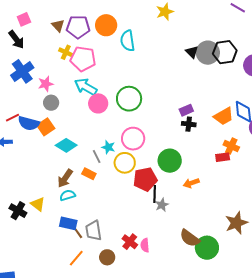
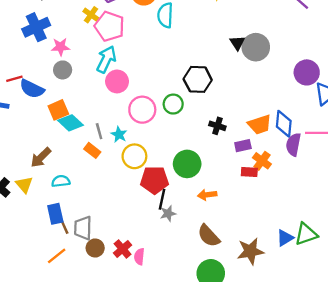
black hexagon: (225, 52) -> (198, 79), moved
cyan arrow: (86, 87) -> (106, 59), turned 75
green circle: (129, 99) -> (173, 104), moved, size x0.7
purple rectangle: (186, 110) -> (243, 146), moved
orange square: (46, 127) -> (58, 110), moved
pink circle: (133, 139) -> (142, 110), moved
gray line: (97, 157) -> (99, 131), moved
orange rectangle: (89, 174) -> (92, 150), moved
brown arrow: (65, 178) -> (41, 157), moved
blue rectangle: (68, 223) -> (55, 214), turned 54
brown semicircle: (190, 238) -> (209, 236), moved
brown circle: (107, 257) -> (95, 248), moved

